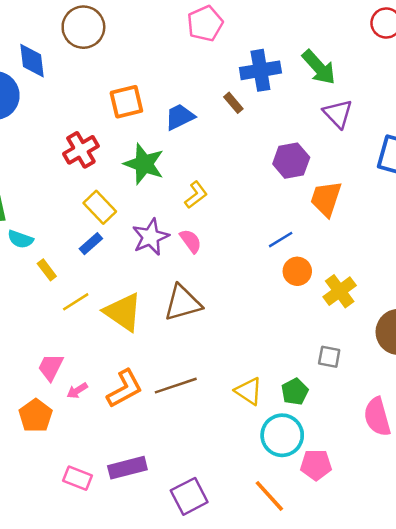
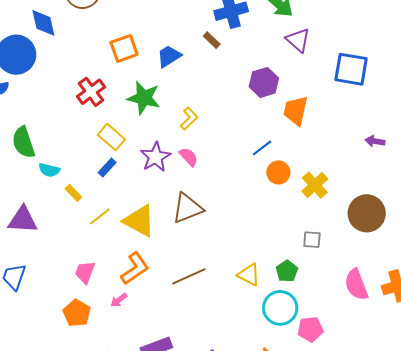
orange L-shape: (125, 389) -> (135, 268), moved
pink arrow: (77, 391) -> (119, 300), moved

